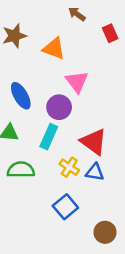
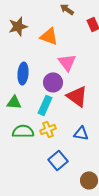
blue ellipse: (21, 96) -> (23, 73), turned 35
red triangle: (94, 142) -> (77, 96), moved
yellow cross: (69, 167) -> (48, 129), moved, turned 35

